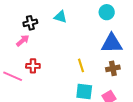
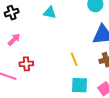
black cross: (30, 23) -> (12, 13), moved

